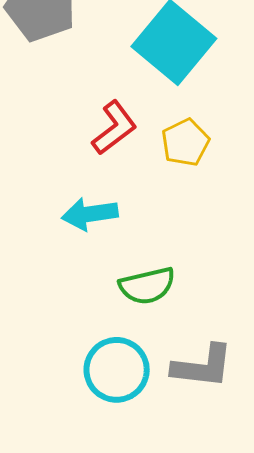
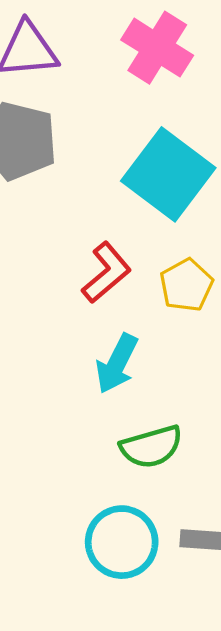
cyan arrow: (90, 214) -> (117, 364), moved, turned -52

